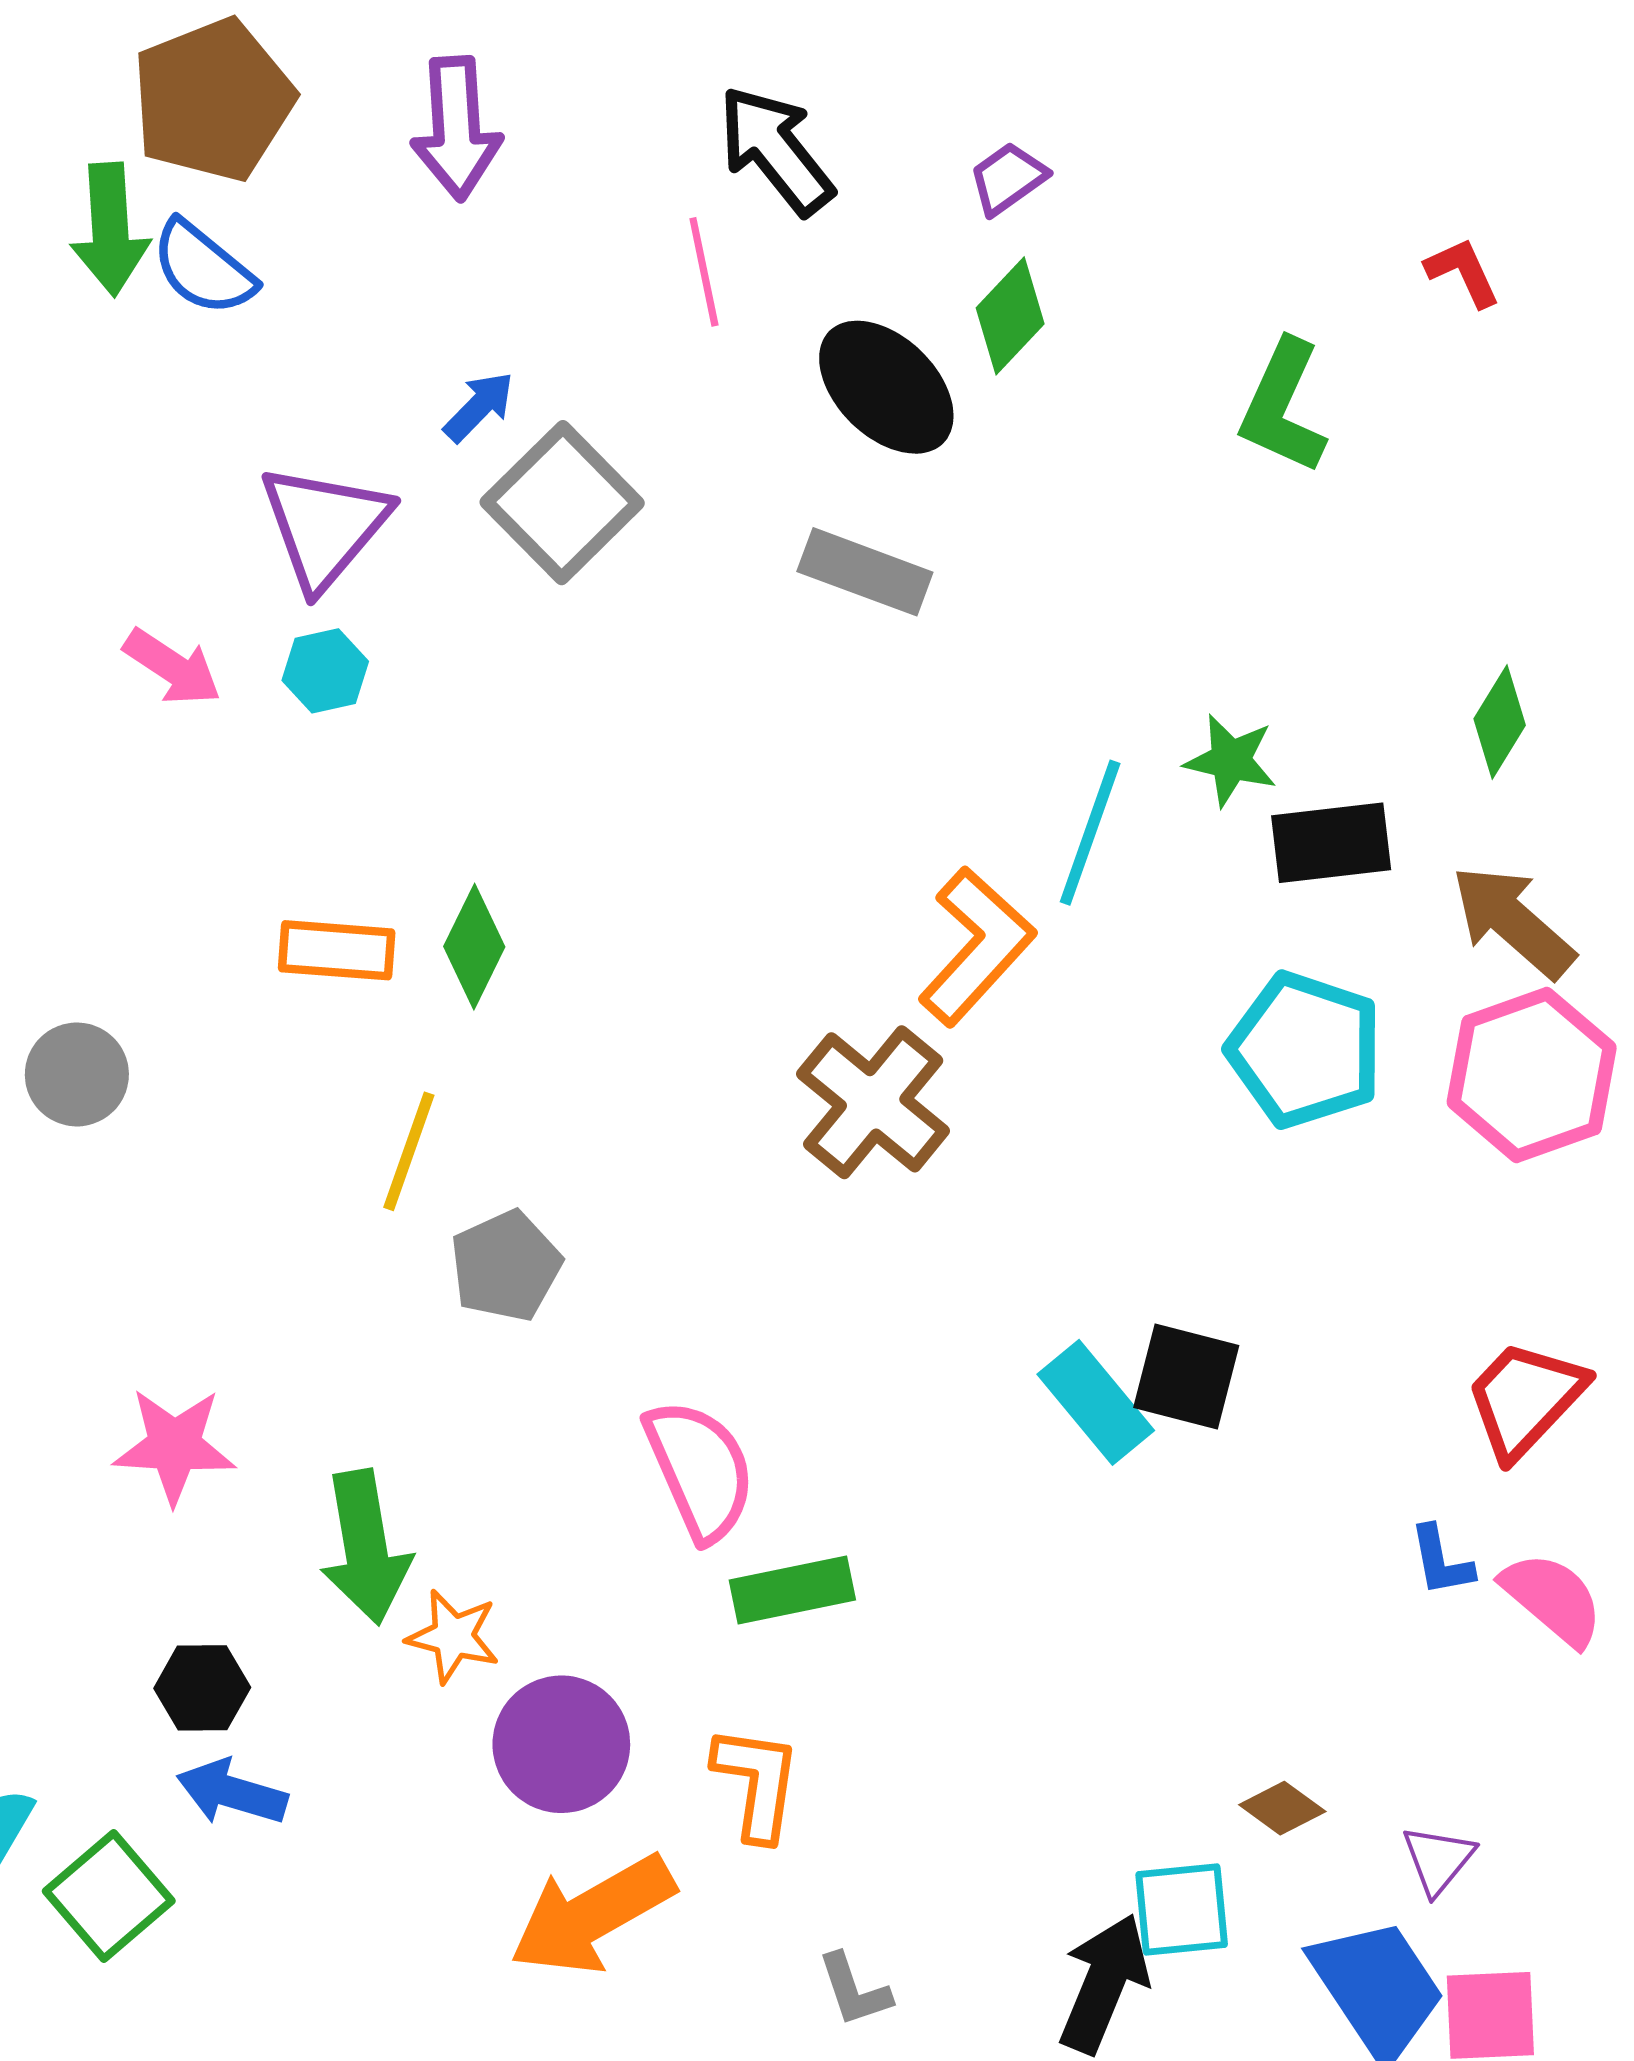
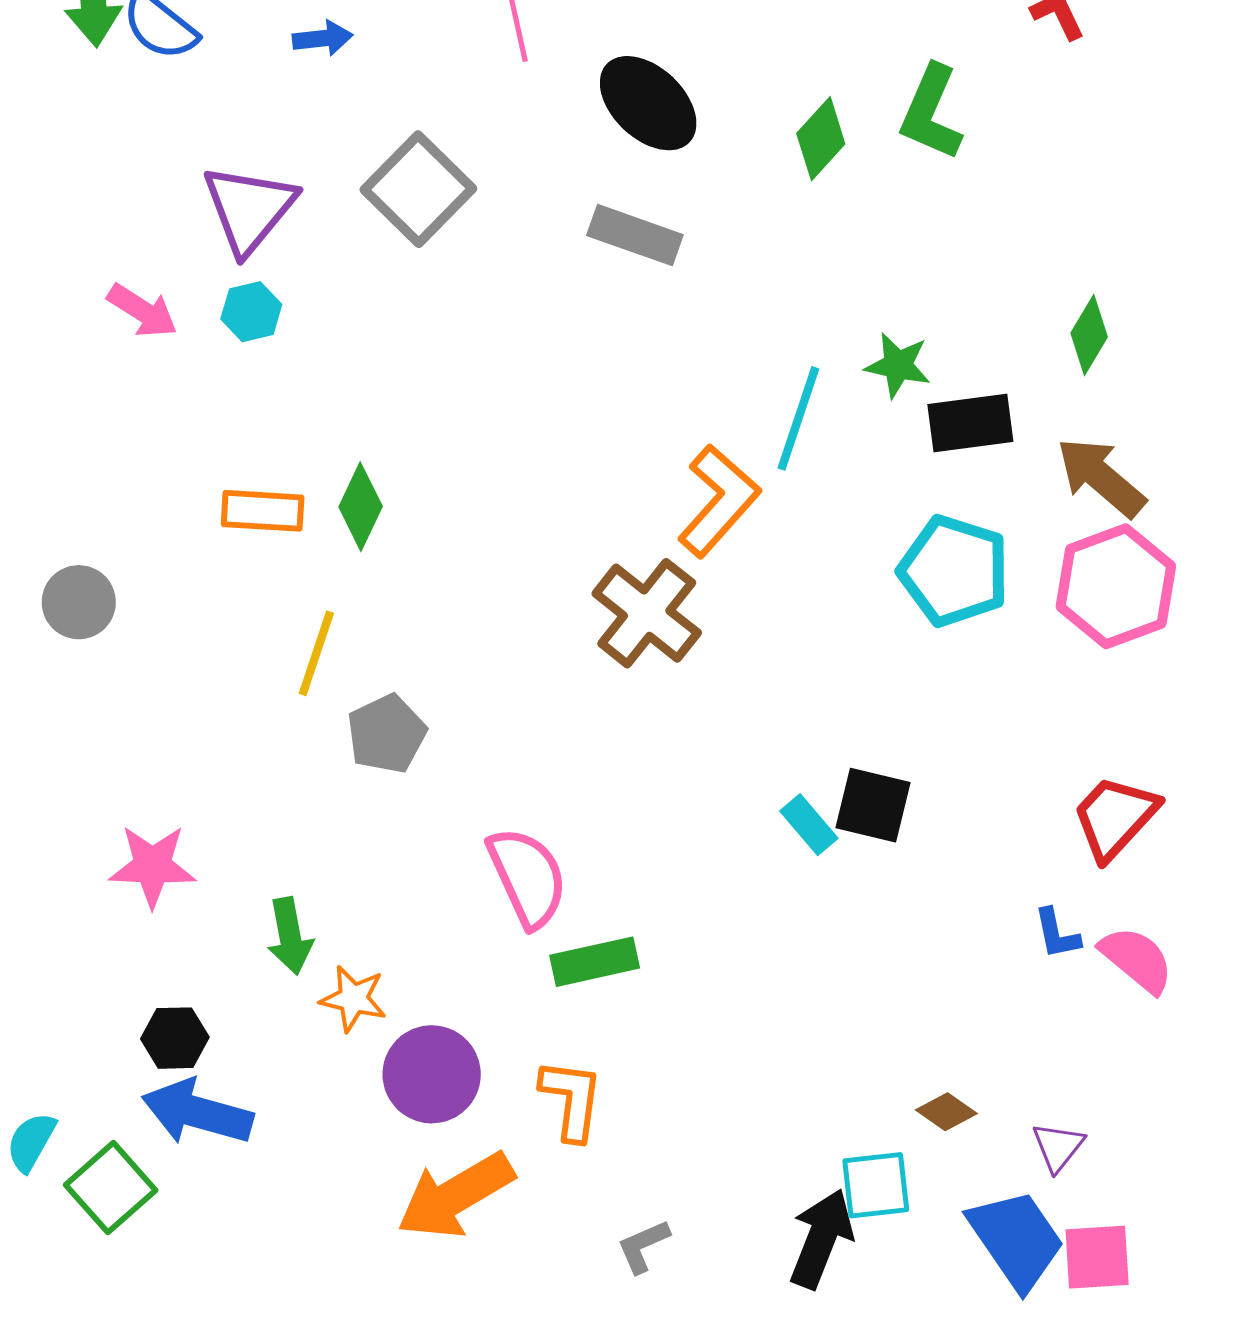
green diamond: (1010, 316) -> (821, 139), moved
blue arrow: (479, 407) -> (323, 38), moved, turned 40
cyan rectangle: (1096, 1402) -> (809, 825), size x0.7
green arrow: (366, 1547) -> (290, 936), size x0.7
blue arrow: (232, 1792) -> (197, 1112), size x1.4
gray L-shape: (854, 1990) -> (643, 1246), turned 86

